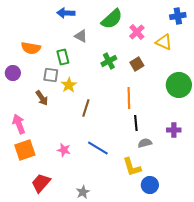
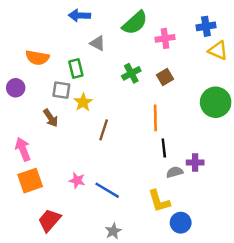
blue cross: (178, 16) -> (206, 26), moved
pink cross: (137, 32) -> (165, 38), turned 35
yellow triangle: (164, 42) -> (218, 50), moved
purple cross: (174, 130) -> (195, 162), moved
blue line: (98, 148) -> (107, 190), moved
gray star: (83, 192) -> (113, 231), moved

